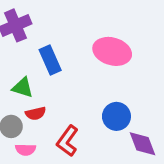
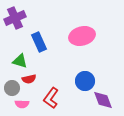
pink ellipse: (112, 51) -> (82, 36), turned -30

